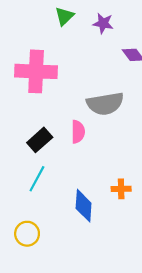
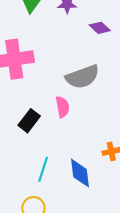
cyan line: (37, 179) -> (43, 169), moved

